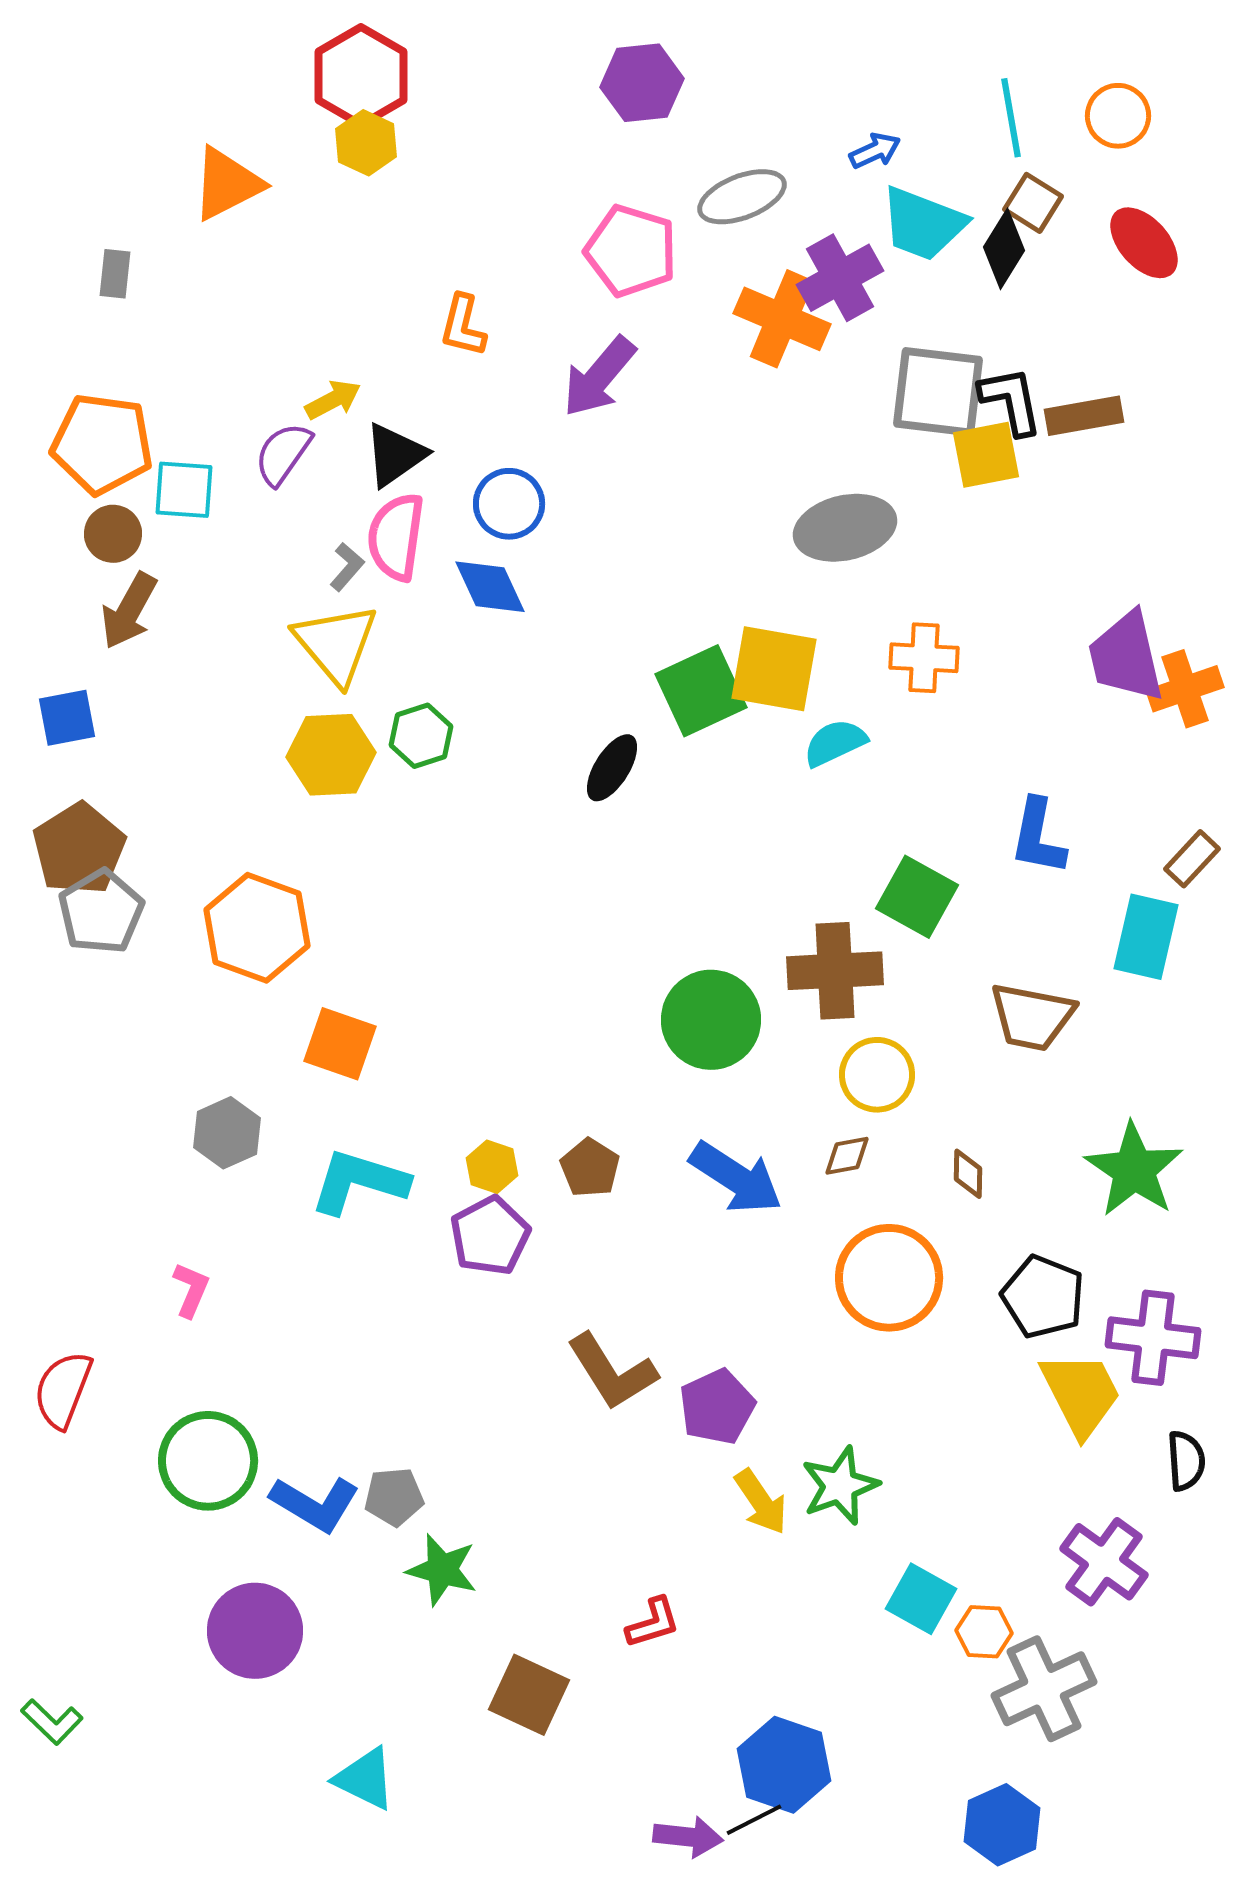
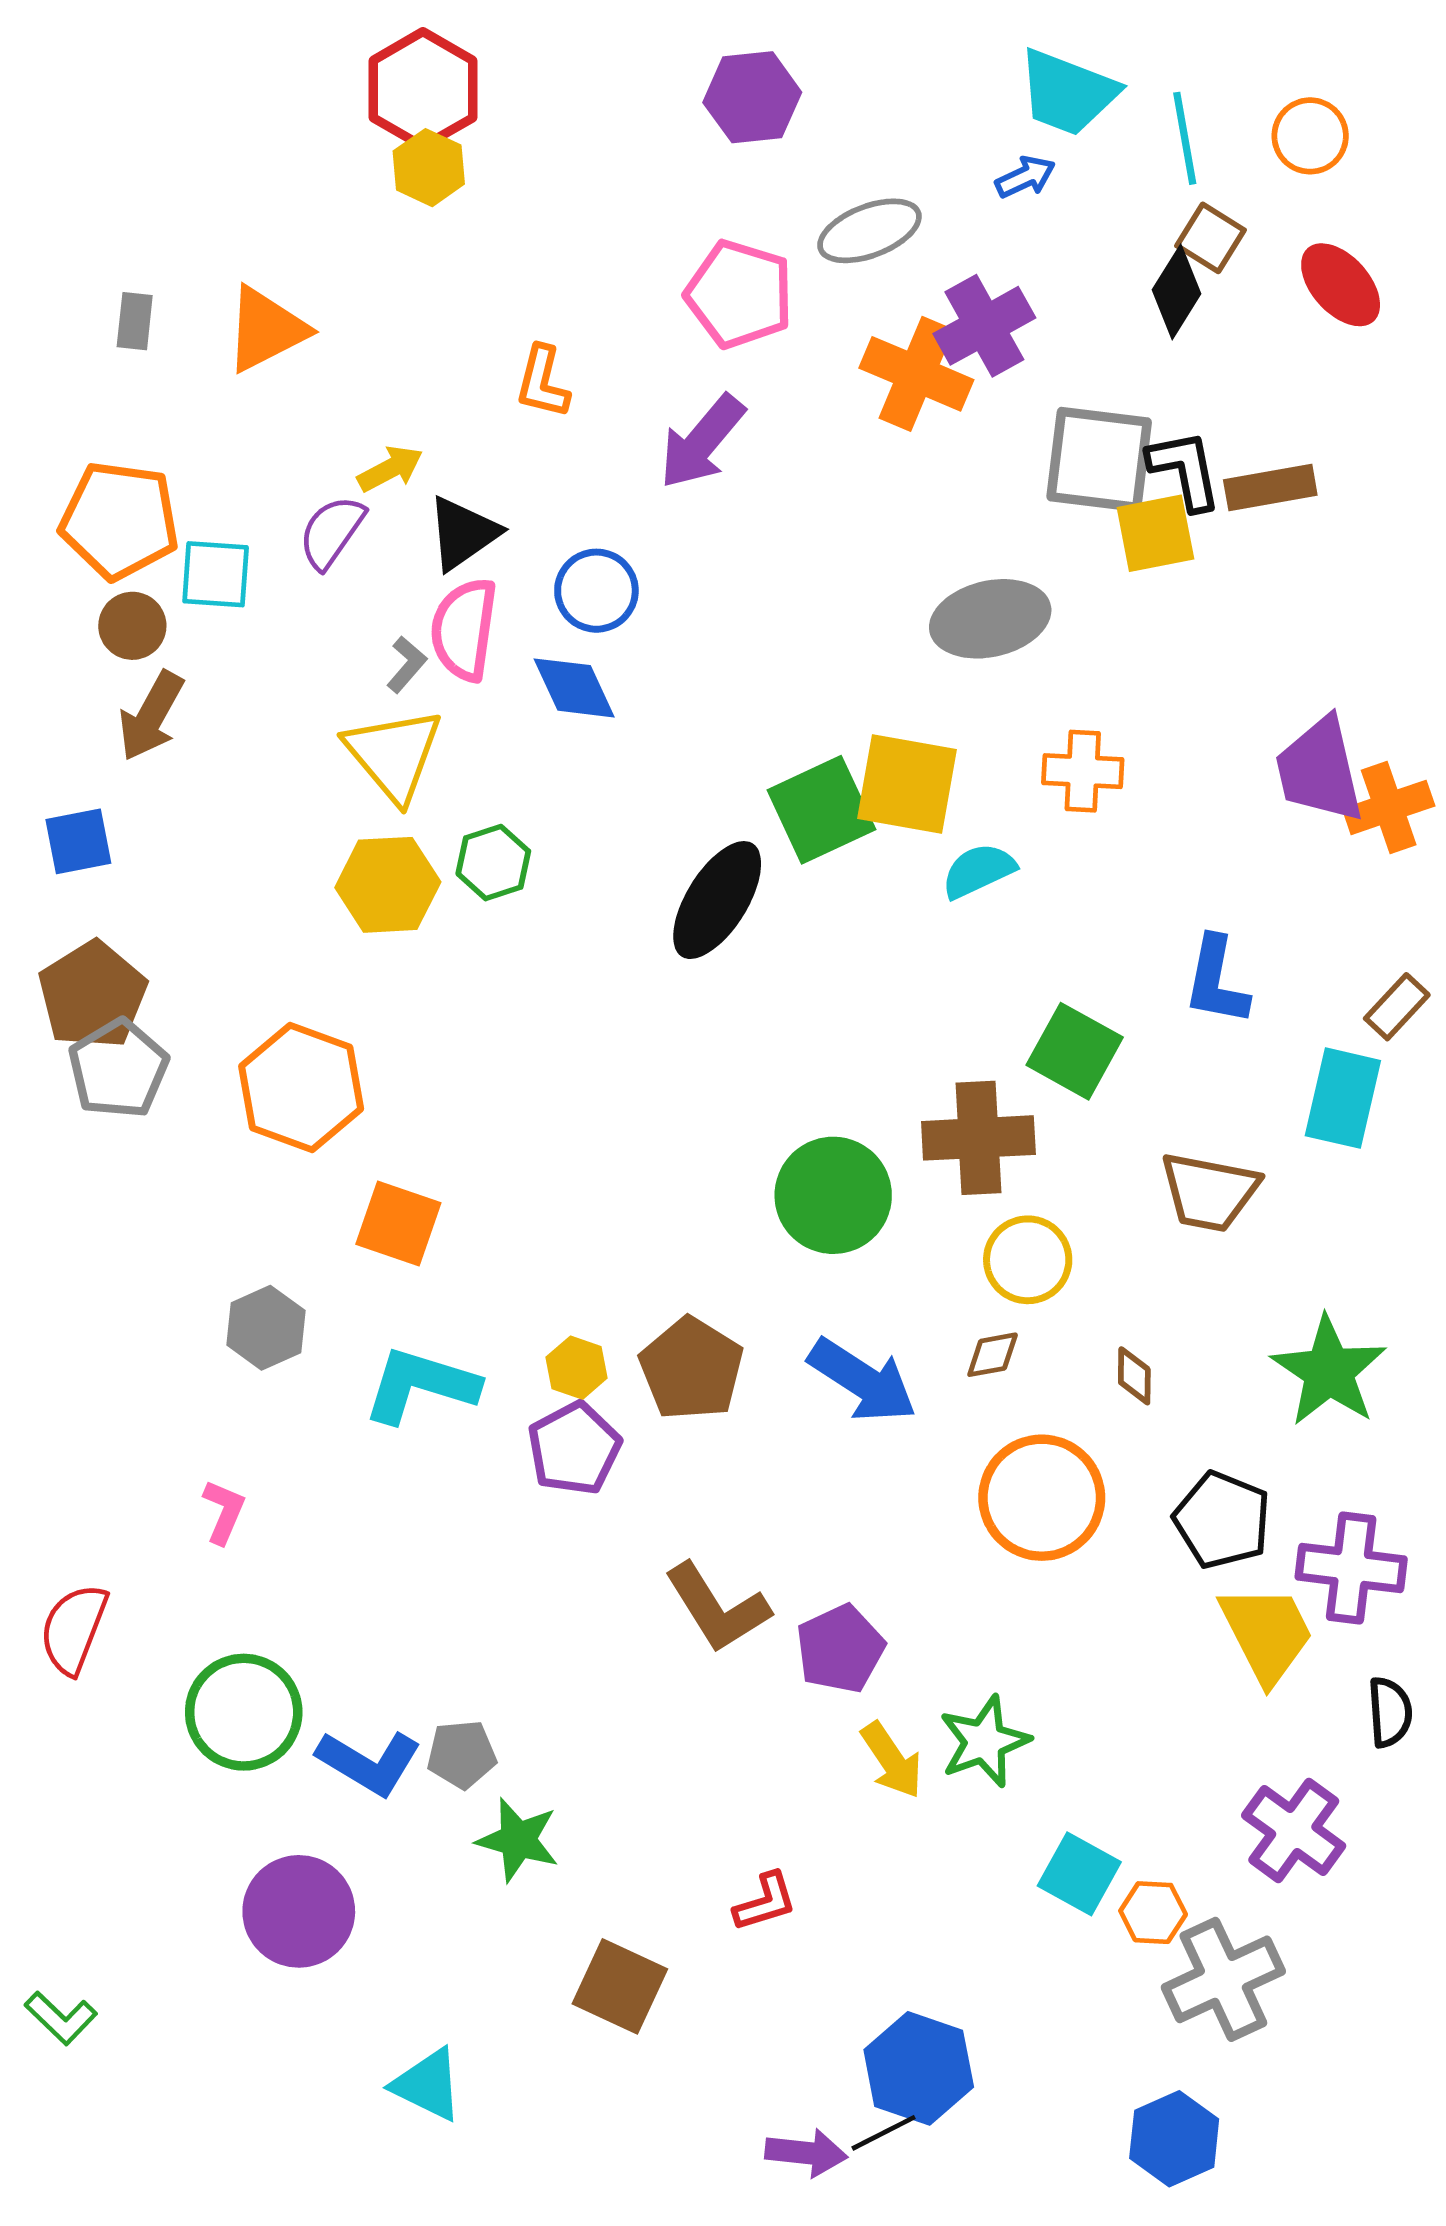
orange triangle: (227, 184) -> (266, 329), moved
cyan trapezoid: (923, 224) -> (1068, 93), moved
black ellipse: (612, 768) -> (717, 900), size x1.5
brown pentagon: (590, 1168) -> (691, 1369), size x1.5

